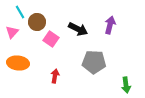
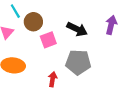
pink square: (51, 39) -> (48, 40), turned 35
gray pentagon: (94, 62) -> (78, 62), moved

